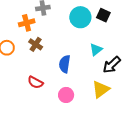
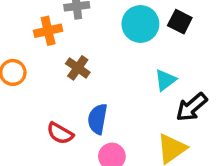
brown cross: (36, 44) -> (78, 68), moved
blue semicircle: (65, 64) -> (98, 119), moved

